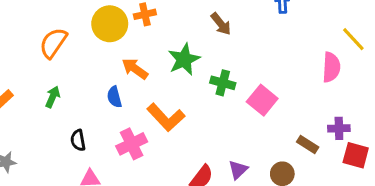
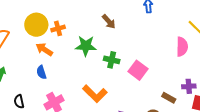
orange cross: (145, 14) -> (58, 28), moved
green star: (184, 59) -> (86, 46), turned 30
orange arrow: (135, 69) -> (44, 49), moved
orange L-shape: (166, 117) -> (95, 94), moved

